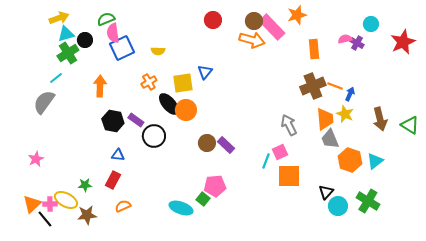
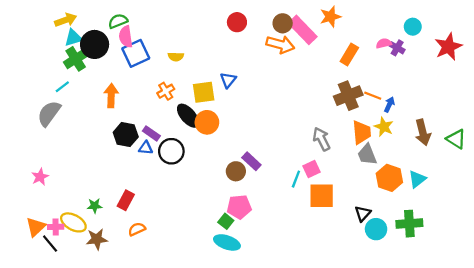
black circle: (85, 40) -> (95, 44), size x1.6
orange rectangle: (314, 49) -> (349, 54), turned 36
brown circle: (207, 143) -> (236, 171), moved
blue triangle: (118, 155) -> (146, 148), moved
green cross: (368, 201) -> (409, 224), turned -35
cyan ellipse: (181, 208) -> (227, 242), moved

